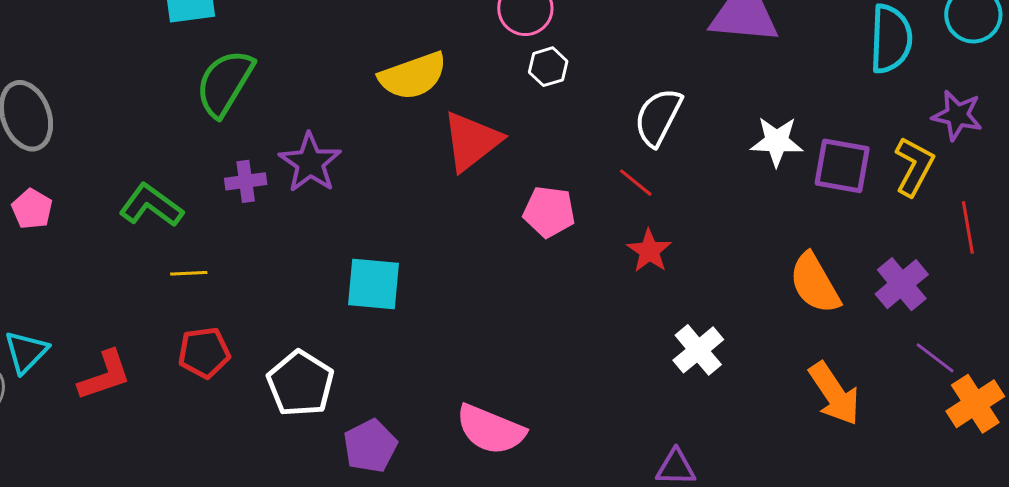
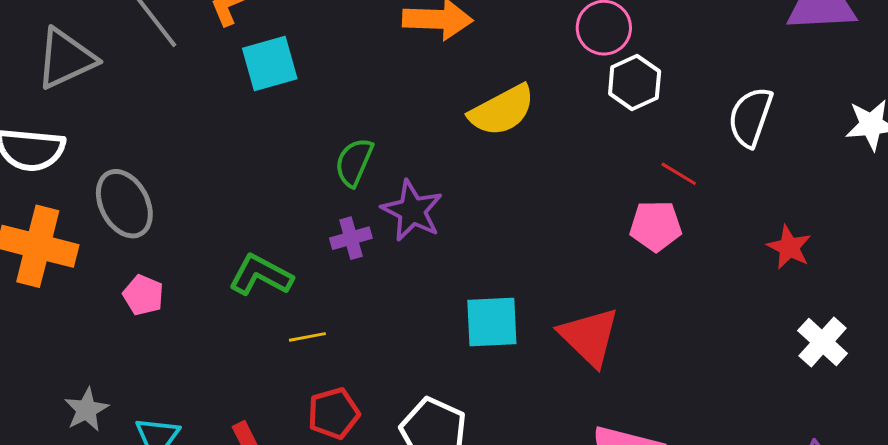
white hexagon: (548, 67) -> (635, 82), size x1.4
green semicircle: (225, 83) -> (354, 162), moved, size x0.7
red triangle: (472, 141) -> (589, 337), moved, turned -30
red line: (636, 183) -> (679, 174), moved
red star: (649, 251) -> (789, 247), moved

